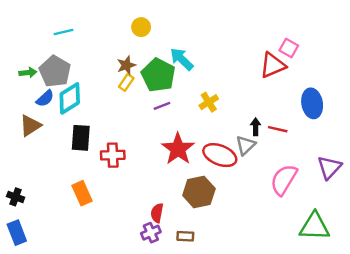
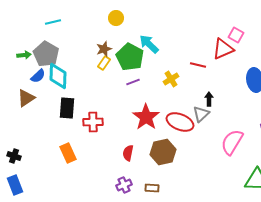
cyan diamond: (70, 98) -> (58, 76), turned -56
red line: (278, 129) -> (198, 65), moved
red semicircle: (157, 213) -> (128, 153), moved

